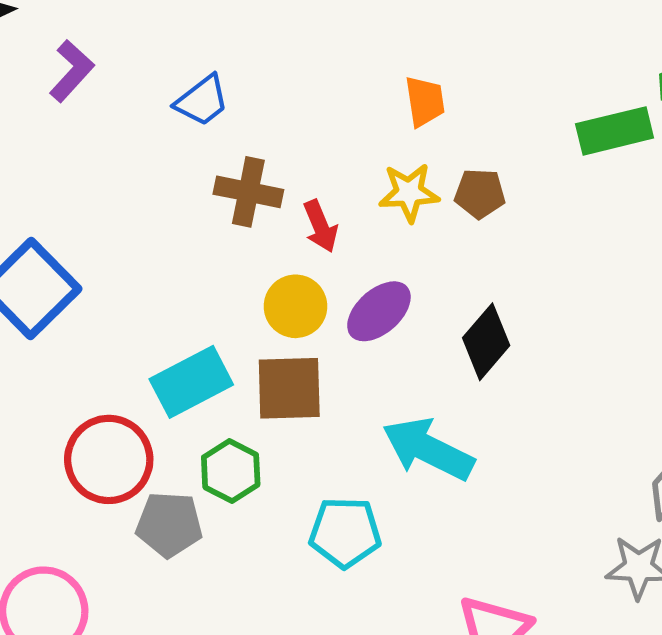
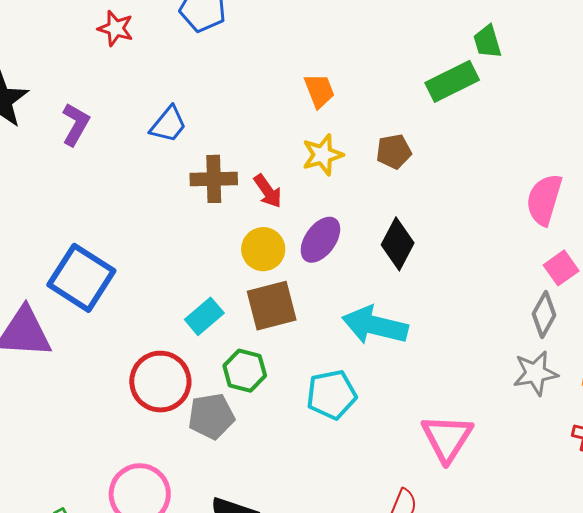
brown pentagon: (480, 193) -> (394, 152), moved
cyan rectangle: (191, 382) -> (204, 316), size x0.7

